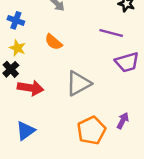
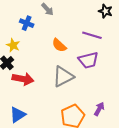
blue cross: (16, 20) -> (27, 23), moved
orange semicircle: (53, 42) -> (59, 45), moved
purple trapezoid: (127, 62) -> (88, 60), moved

